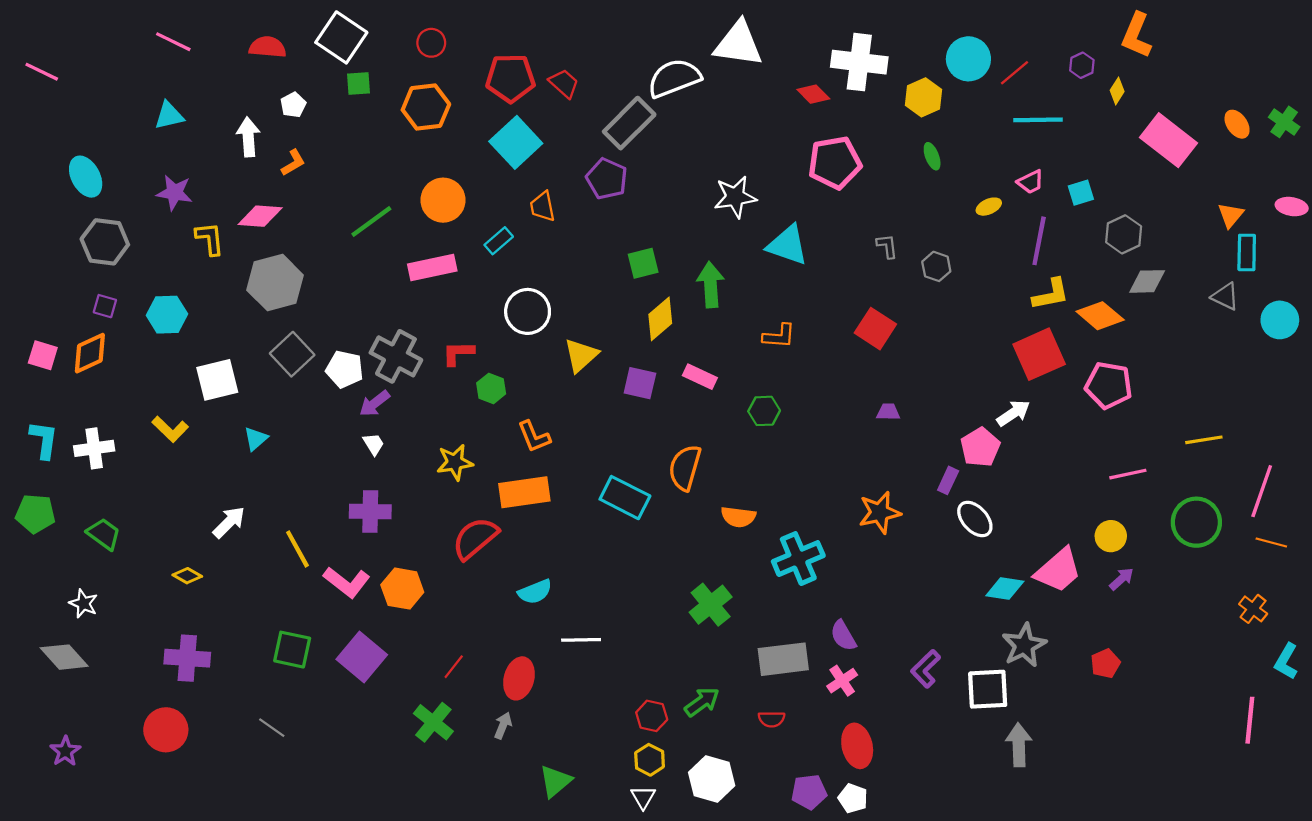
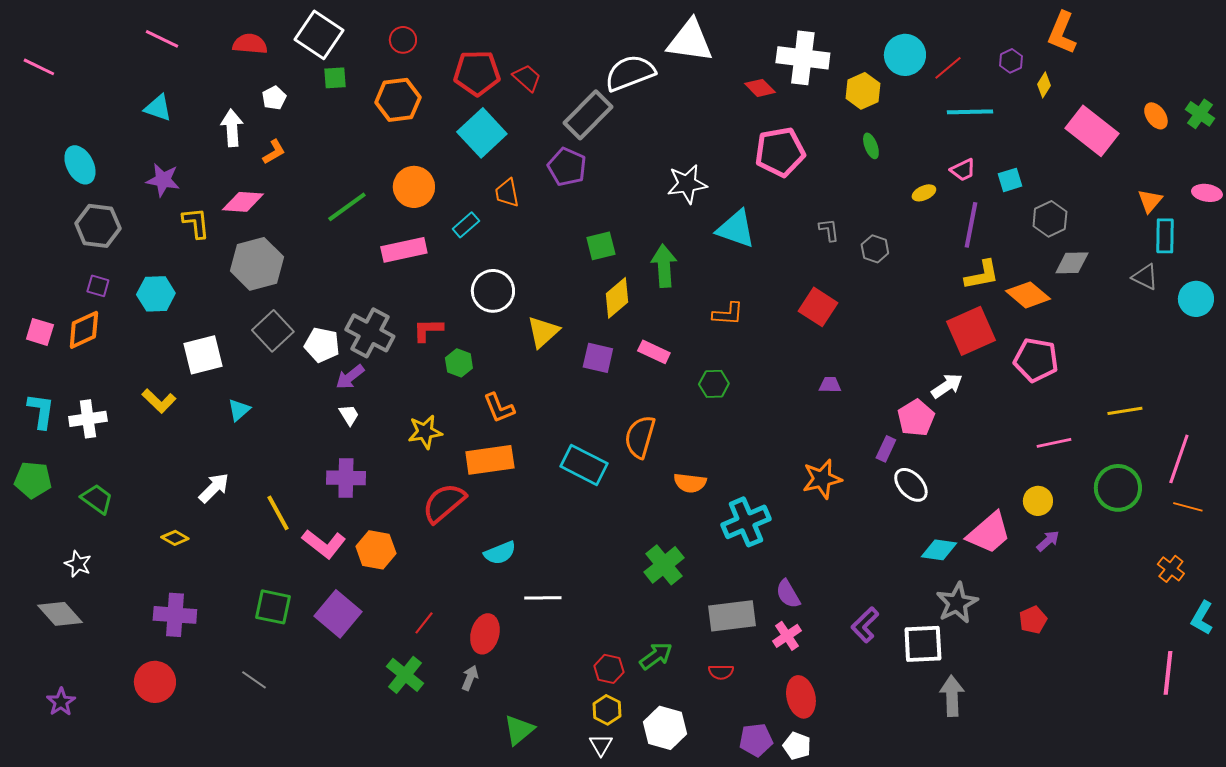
cyan triangle: (169, 116) -> (158, 108), turned 32

